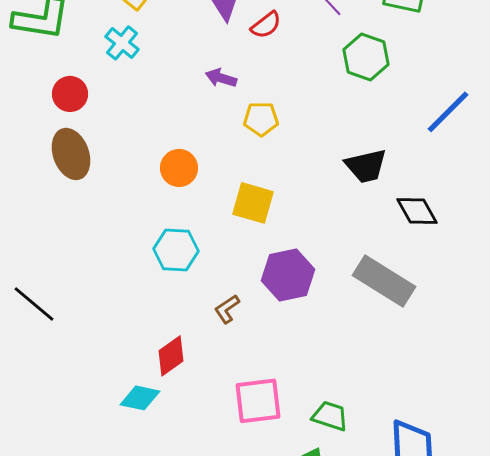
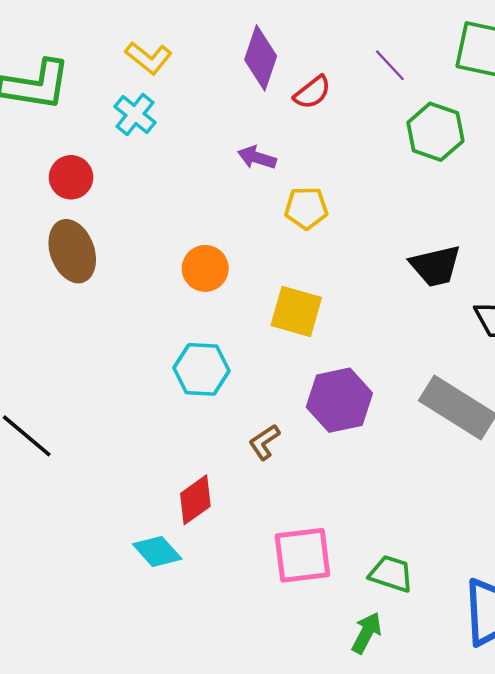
cyan diamond: (140, 398) -> (157, 552), turned 36

